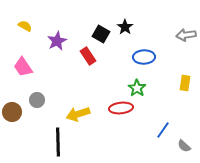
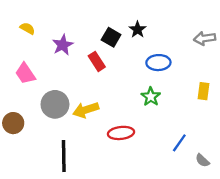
gray circle: (37, 100) -> (55, 104), moved, size x1.6
red ellipse: (121, 108) -> (121, 133), moved
yellow arrow: (78, 114) -> (86, 110), moved

